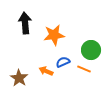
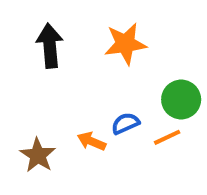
orange star: (54, 35) -> (125, 44), moved
orange line: (84, 69) -> (167, 137), turned -48

